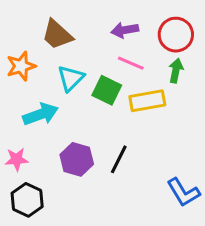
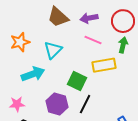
brown trapezoid: (57, 35) -> (58, 17), moved
green square: (107, 90) -> (77, 81), moved

